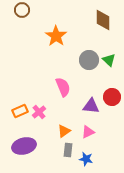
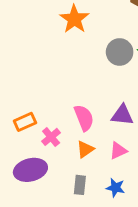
pink semicircle: (63, 87) -> (84, 118), moved
pink cross: (39, 112) -> (51, 137), moved
gray rectangle: (68, 150) -> (80, 185), moved

